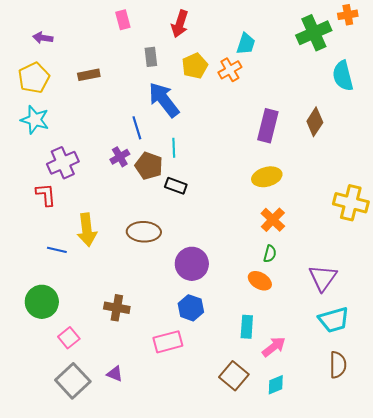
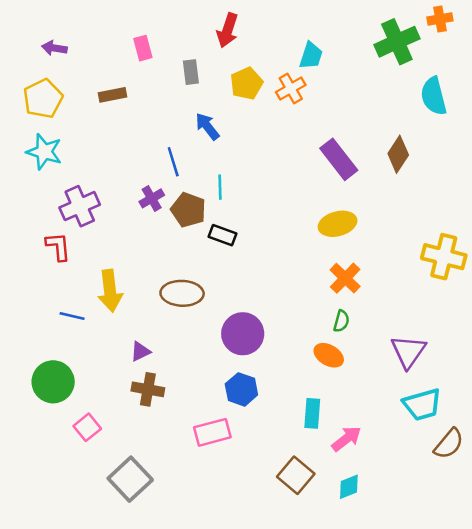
pink rectangle: (123, 20) -> (143, 48), moved
blue arrow: (164, 100) -> (207, 126), size x0.6
purple rectangle: (268, 126) -> (339, 159), turned -52
brown semicircle: (338, 365) -> (449, 444), moved, turned 40
purple triangle: (115, 374) -> (140, 351), moved, turned -48
gray square: (73, 381) -> (130, 479), moved

